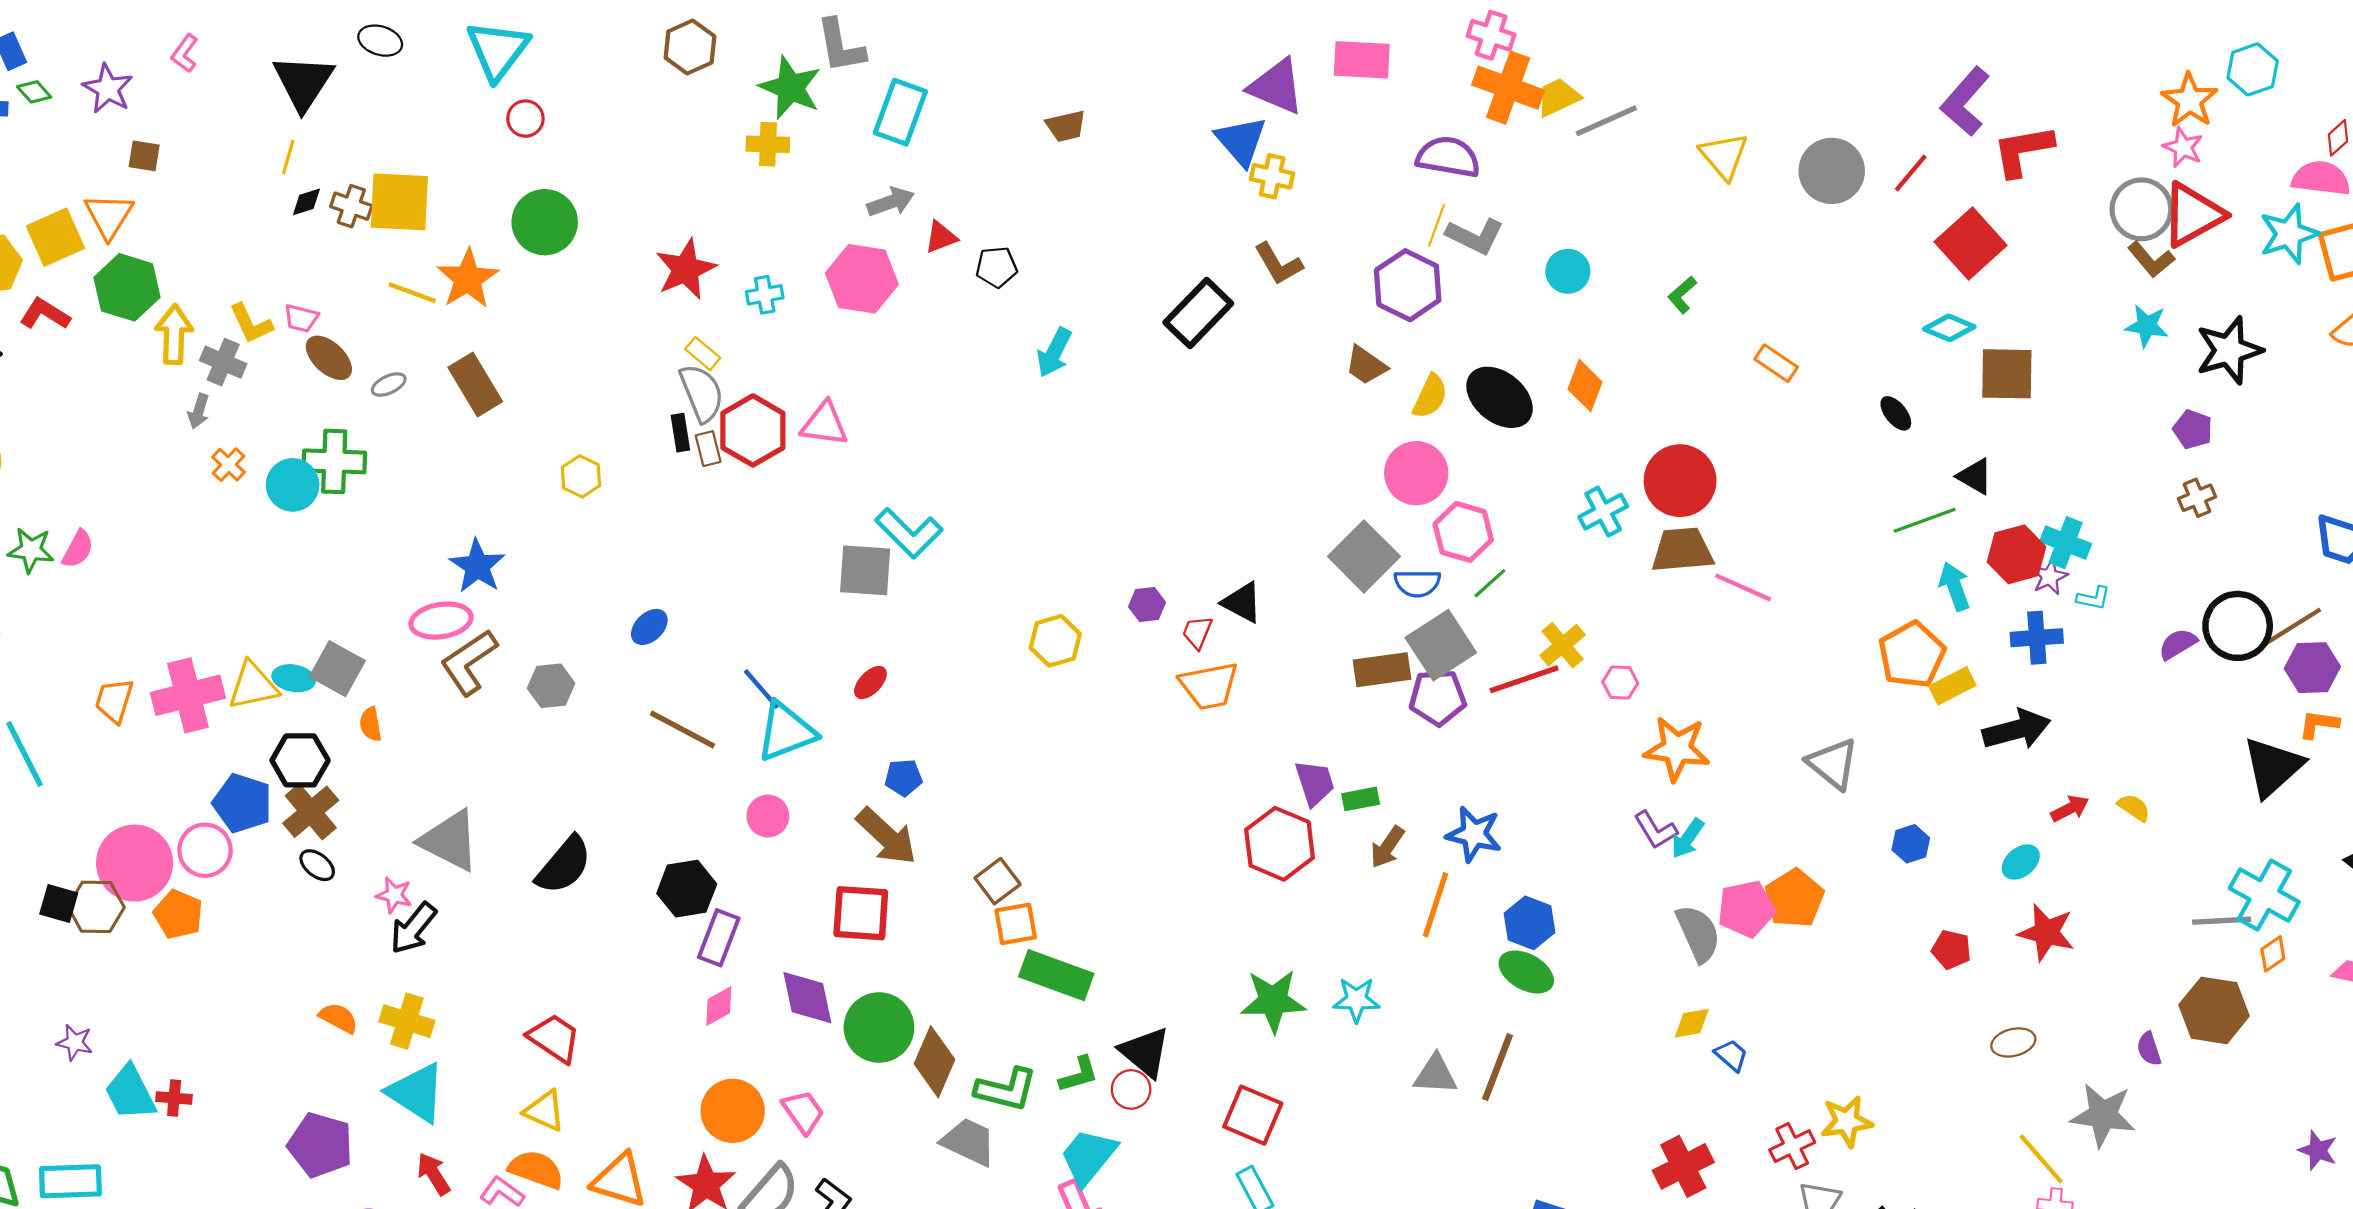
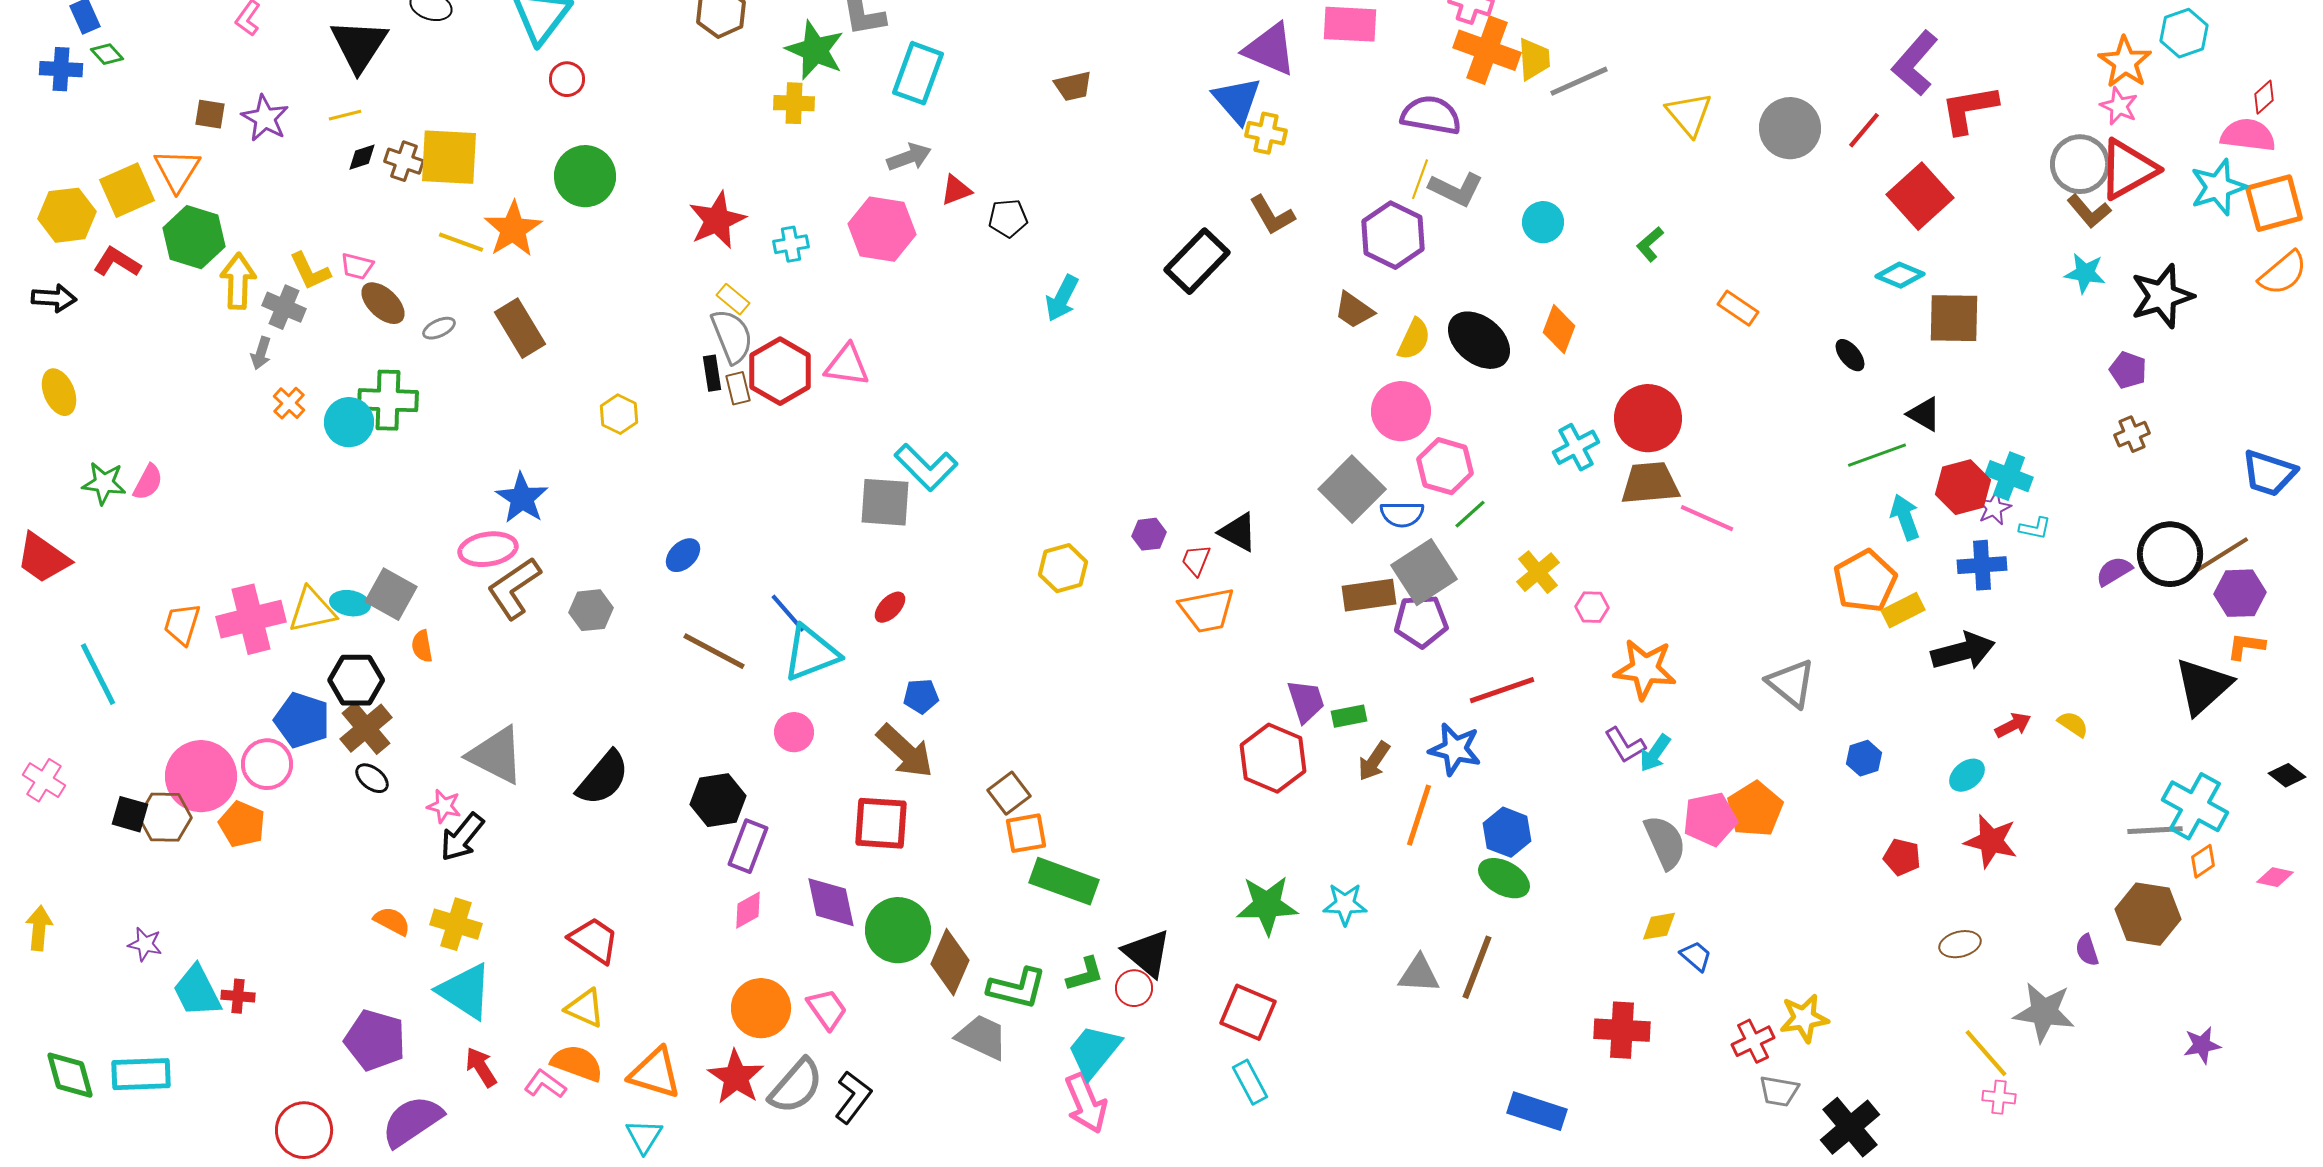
purple star: (108, 89) -> (265, 118), moved
yellow trapezoid: (1558, 97) -> (1534, 59), turned 111
yellow line: (288, 157) -> (345, 115), turned 60
red line: (1524, 679) -> (1502, 690), moved
purple star: (2318, 1150) -> (2202, 1045), moved, turned -30
red cross: (1683, 1166) -> (1622, 1030), moved, turned 30

